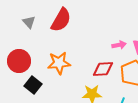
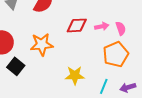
red diamond: (103, 69) -> (77, 25), moved

